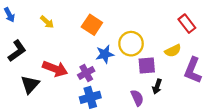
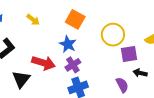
blue star: (105, 54) -> (68, 44), moved, turned -30
black arrow: (157, 86) -> (140, 73), turned 88

